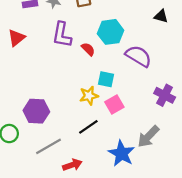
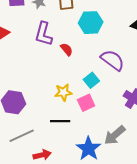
cyan hexagon: (111, 32) -> (91, 23), moved
cyan square: (106, 79) -> (91, 80), moved, turned 35
black line: (88, 127) -> (60, 121), turned 30

